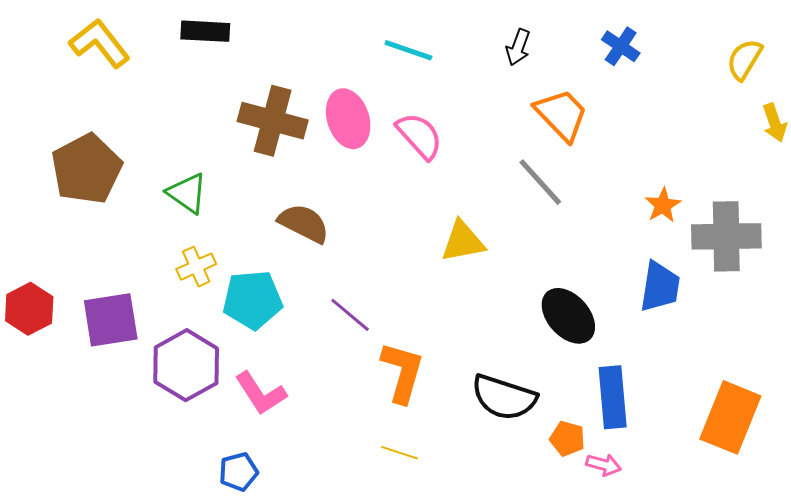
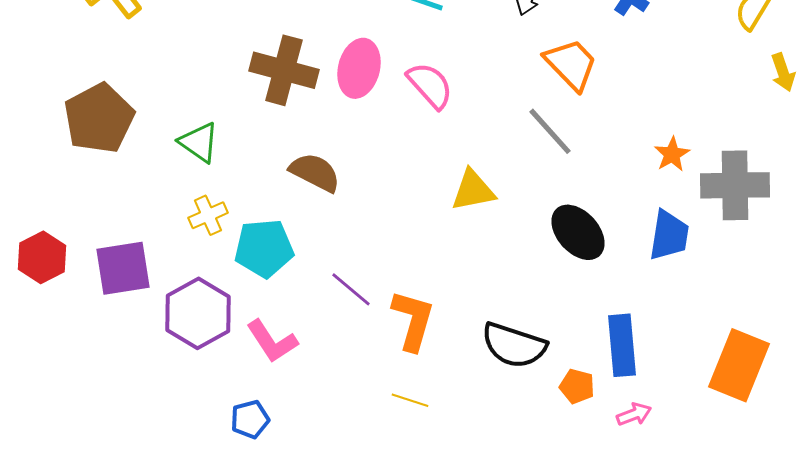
pink ellipse: (348, 119) -> (359, 68), turned 32
purple line: (350, 315) -> (351, 289), moved
black ellipse: (568, 316) -> (578, 232), moved
pink arrow: (604, 465) -> (634, 414), moved, turned -36

